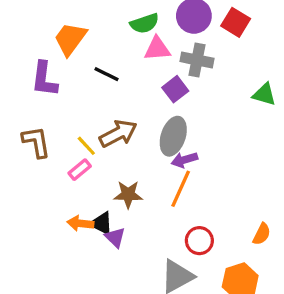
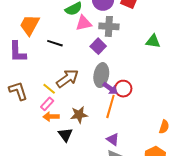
purple arrow: (184, 160) -> (110, 88), turned -119
orange arrow: (80, 223) -> (51, 117), moved
black triangle: (102, 223) -> (65, 135), turned 35
purple triangle: (115, 237) -> (113, 139), moved
red circle: (199, 241) -> (123, 89), moved

